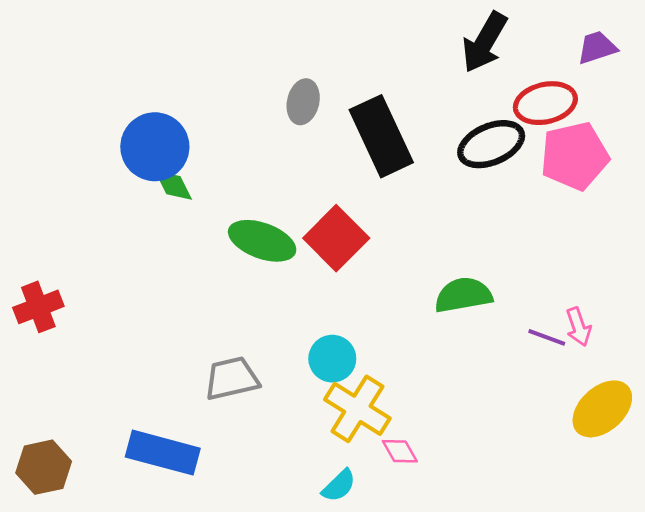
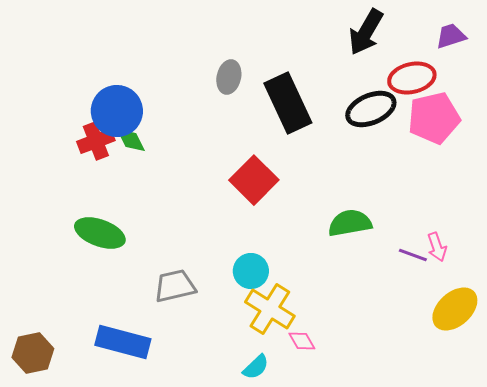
green ellipse: (262, 241) -> (100, 233), moved
red cross: (38, 307) -> (96, 141), moved

